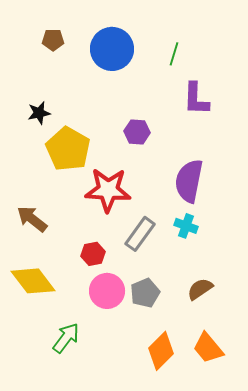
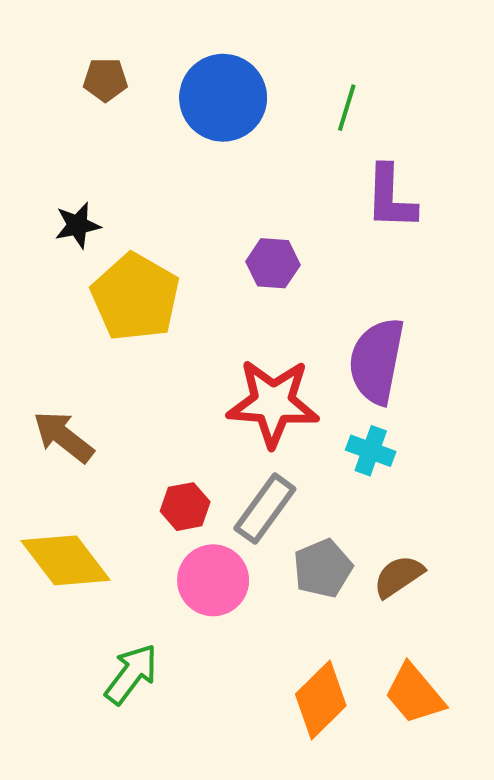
red star: (108, 190) -> (273, 403), moved
gray rectangle: (140, 234) -> (265, 509), moved
gray pentagon: (145, 293) -> (323, 568), moved

